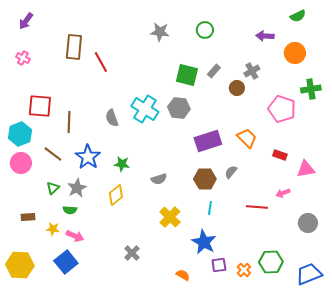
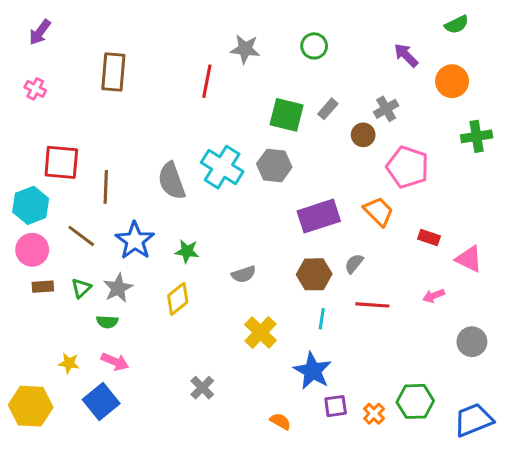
purple arrow: (265, 36) -> (406, 55), turned 42
red line: (101, 62) -> (207, 81), moved, turned 40
pink pentagon: (282, 109) -> (408, 167), moved
gray semicircle: (112, 118) -> (172, 181), size x1.4
pink triangle: (306, 169) -> (469, 259), turned 36
red line: (257, 207) -> (372, 305), moved
brown rectangle: (28, 217) -> (43, 287), moved
yellow star: (53, 229) -> (69, 363), moved

